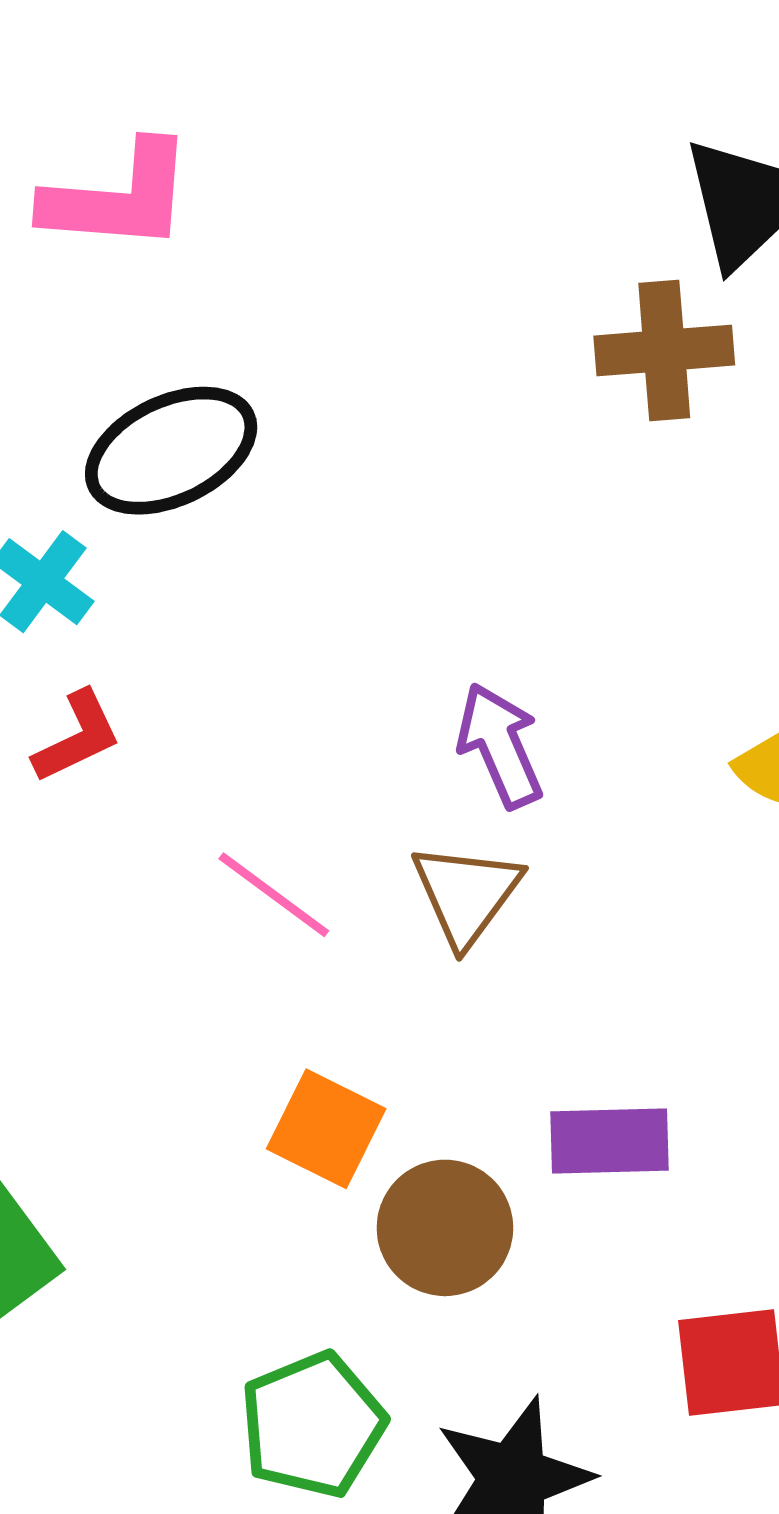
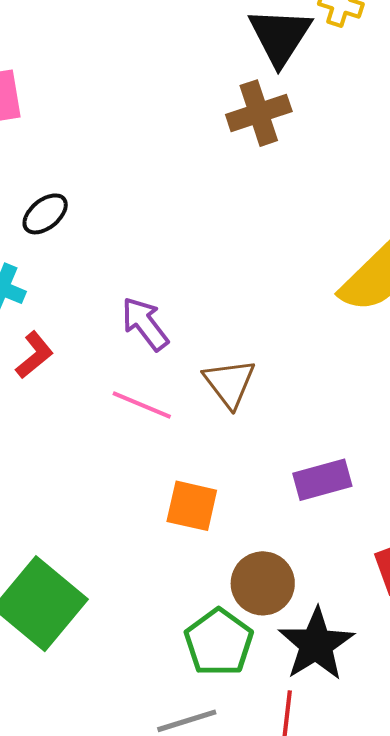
black ellipse: (171, 451) -> (45, 214), size x0.6
purple arrow: (500, 745) -> (145, 324), moved
brown circle: (445, 1228) -> (263, 583), moved

